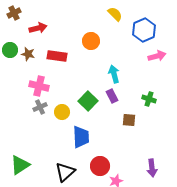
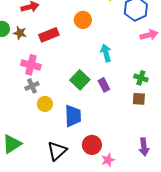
red rectangle: (57, 56) -> (49, 35), turned -30
purple rectangle: (112, 96) -> (104, 85), moved
yellow circle: (62, 112) -> (45, 104), moved
brown square: (129, 120) -> (139, 99), moved

